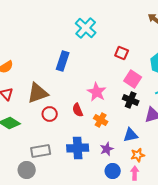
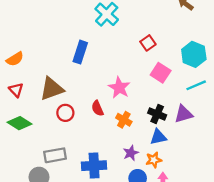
red square: (122, 53) -> (148, 43), turned 32
black cross: (131, 100) -> (157, 114), moved
blue cross: (78, 148) -> (94, 166), moved
orange star: (138, 155) -> (154, 160), moved

